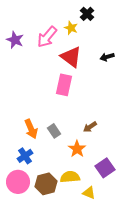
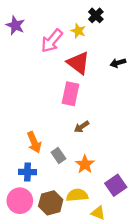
purple star: (15, 40) -> (15, 25), moved
brown arrow: (90, 127) -> (82, 127), moved
gray rectangle: (54, 131) -> (58, 155), moved
blue cross: (25, 156) -> (28, 172), turned 35

